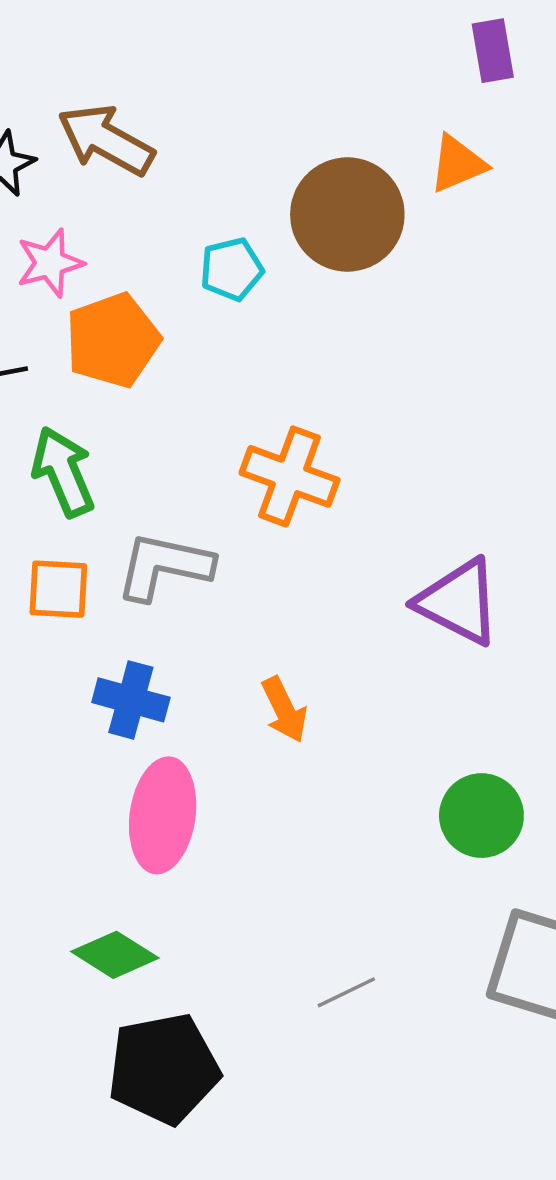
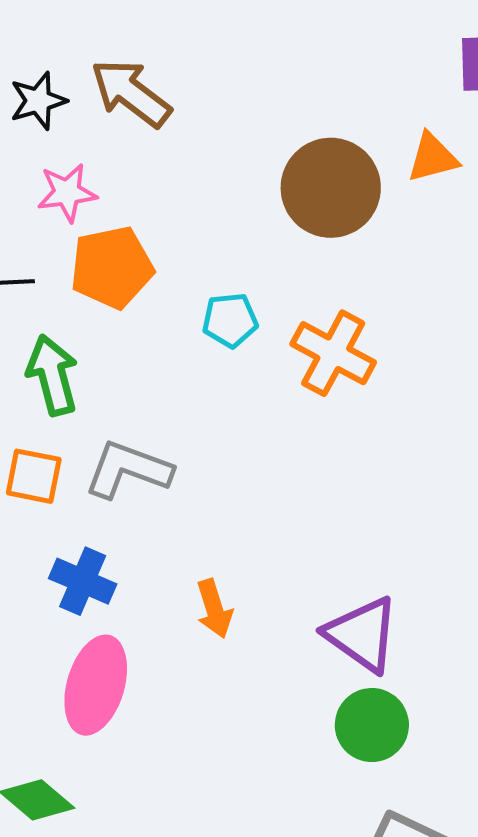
cyan pentagon: (232, 269) -> (230, 320), moved
orange cross: (290, 476) -> (333, 353), moved
purple triangle: (459, 602) -> (362, 634), moved

